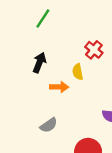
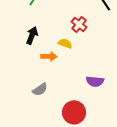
yellow semicircle: (78, 72) -> (65, 43), turned 120

